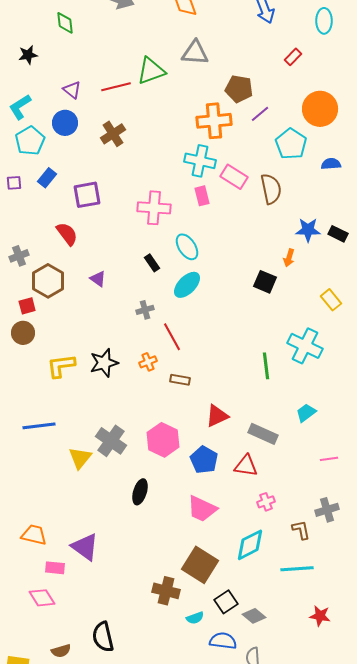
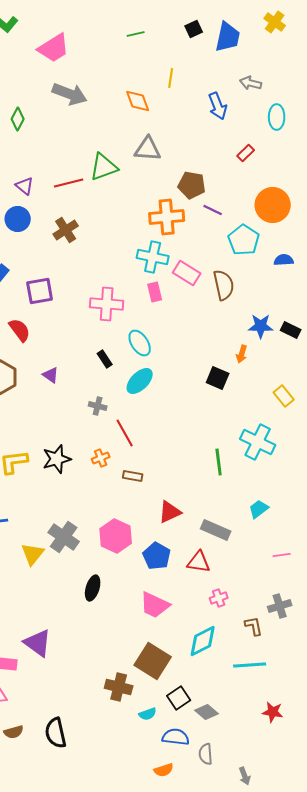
green diamond: (65, 23) -> (18, 119), turned 35
purple line: (260, 114) -> (213, 210), turned 66
gray cross: (145, 310) -> (98, 406), turned 30
brown semicircle: (61, 651) -> (14, 732), moved

